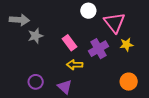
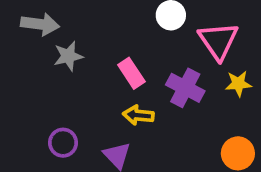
purple cross: (99, 49) -> (185, 88), turned -36

